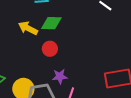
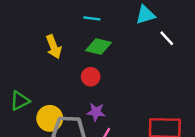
yellow arrow: (28, 28) -> (54, 47), moved, turned -150

